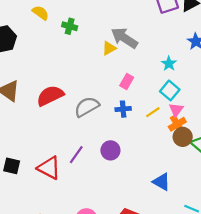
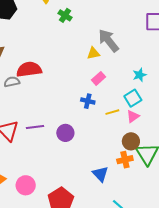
yellow triangle: (109, 48) -> (93, 53), moved
gray semicircle: (87, 107) -> (12, 82), moved, size x0.7
orange cross: (177, 124) -> (125, 160), moved
purple line: (76, 155) -> (35, 127), turned 30

